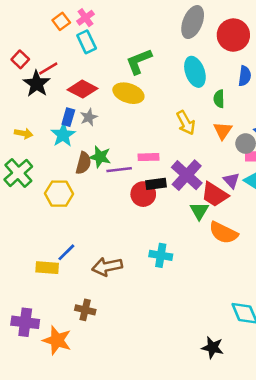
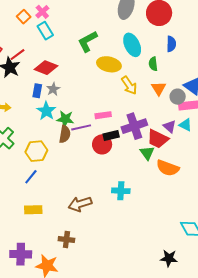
yellow ellipse: (128, 93) -> (109, 64), moved
cyan star: (63, 135) -> (46, 111), moved
brown semicircle: (83, 163) -> (65, 134), moved
purple cross: (187, 175) -> (134, 126), turned 35
blue line: (66, 252) -> (31, 177), moved

